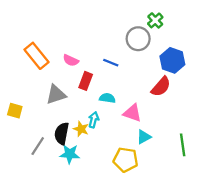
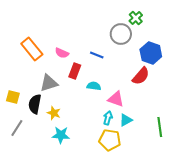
cyan arrow: (94, 120) -> (108, 118), moved
yellow star: (81, 129) -> (54, 113), moved
black semicircle: (62, 133) -> (35, 104), moved
gray line: (38, 146) -> (17, 128), moved

